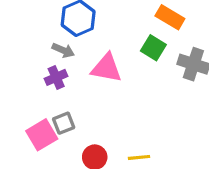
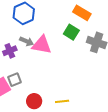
gray arrow: (63, 50) -> (27, 41), moved

